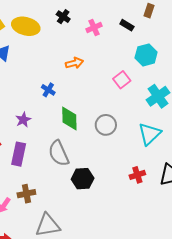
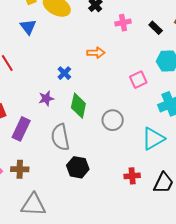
purple star: (23, 120) -> (46, 98), moved

